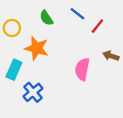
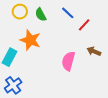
yellow circle: (12, 28) -> (20, 12), moved
blue cross: (33, 92) -> (13, 85), moved

